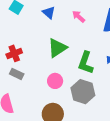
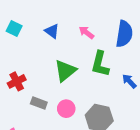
green L-shape: (86, 63) -> (100, 64), moved
gray rectangle: (17, 74) -> (39, 103), moved

